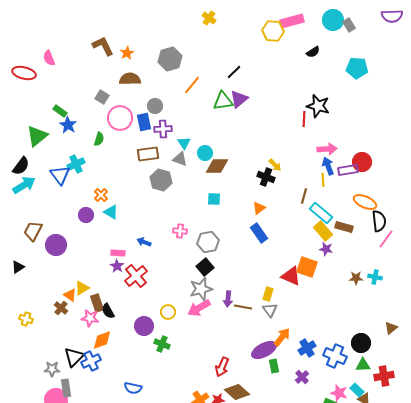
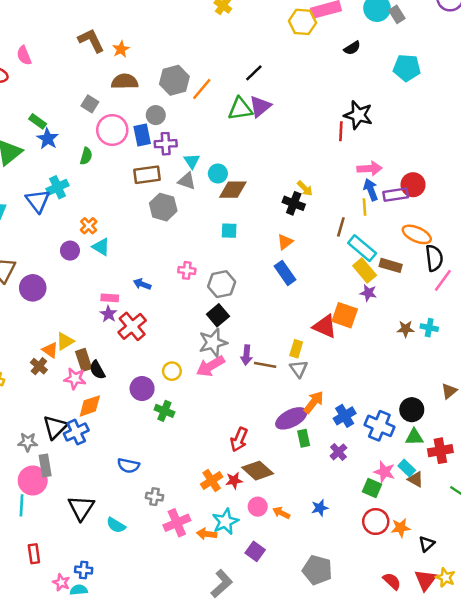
gray hexagon: (170, 59) -> (174, 80), moved

